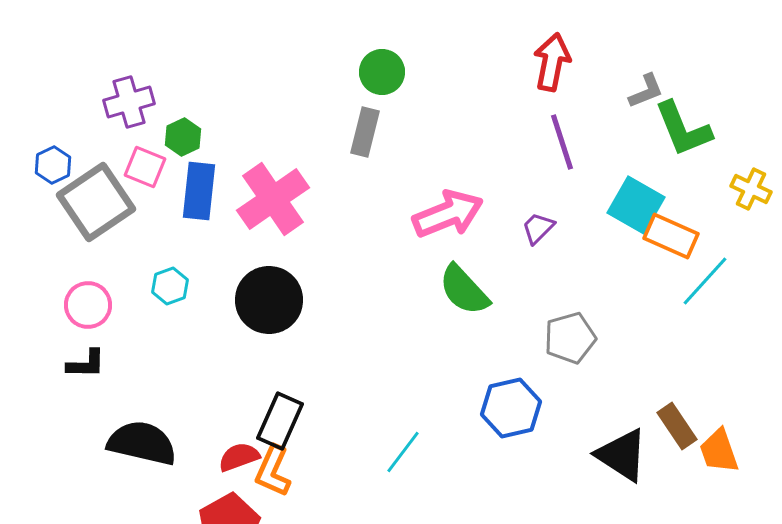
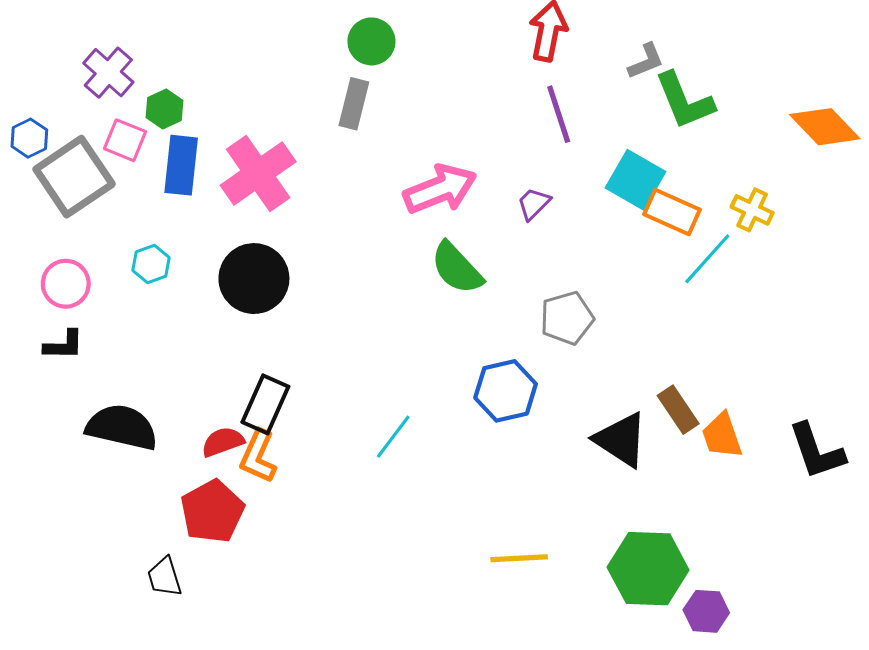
purple cross: (129, 102) -> (108, 73), turned -33
yellow cross: (751, 189) -> (752, 210), moved

